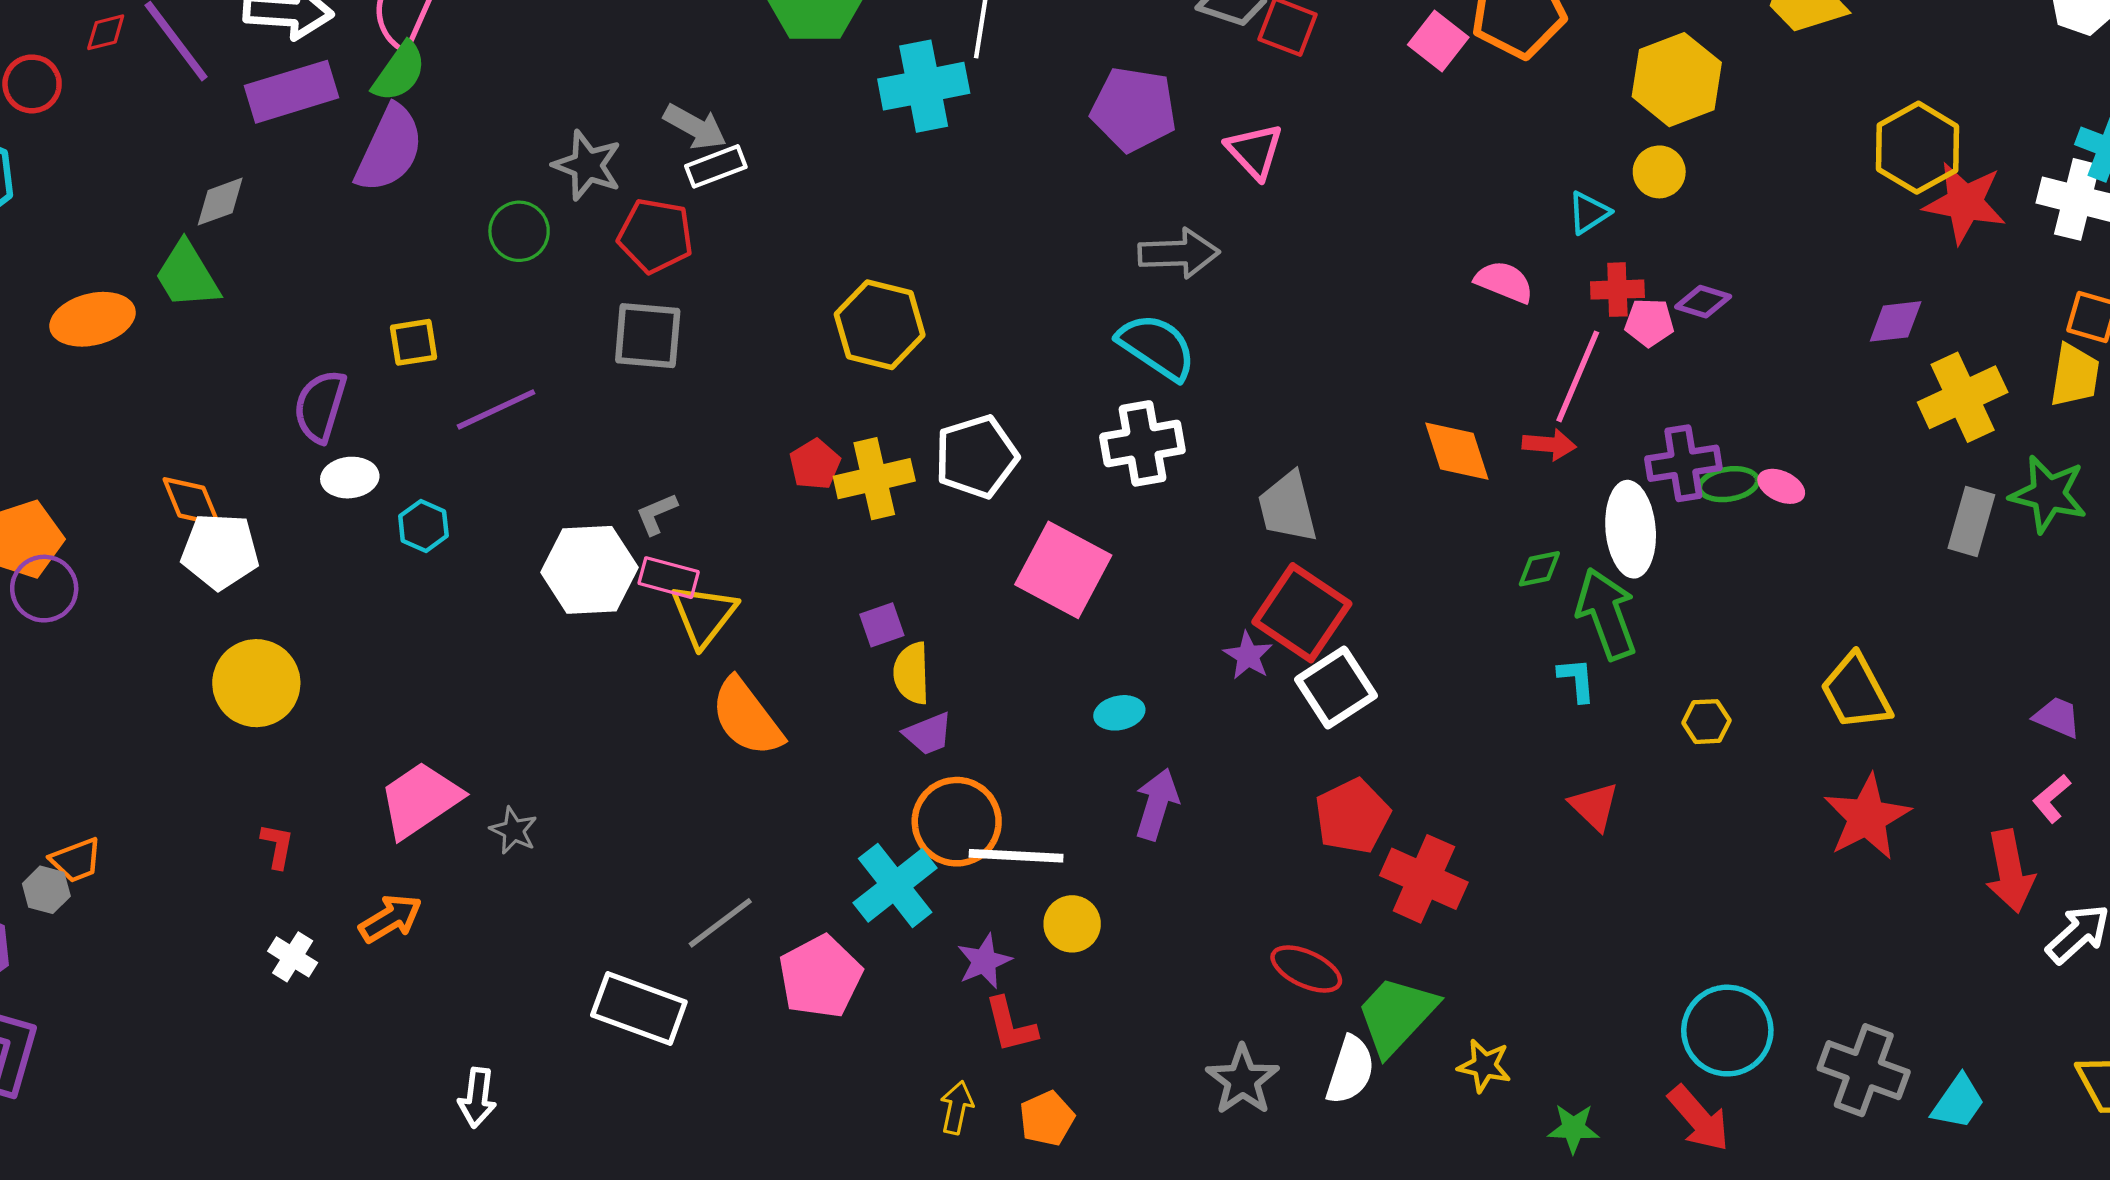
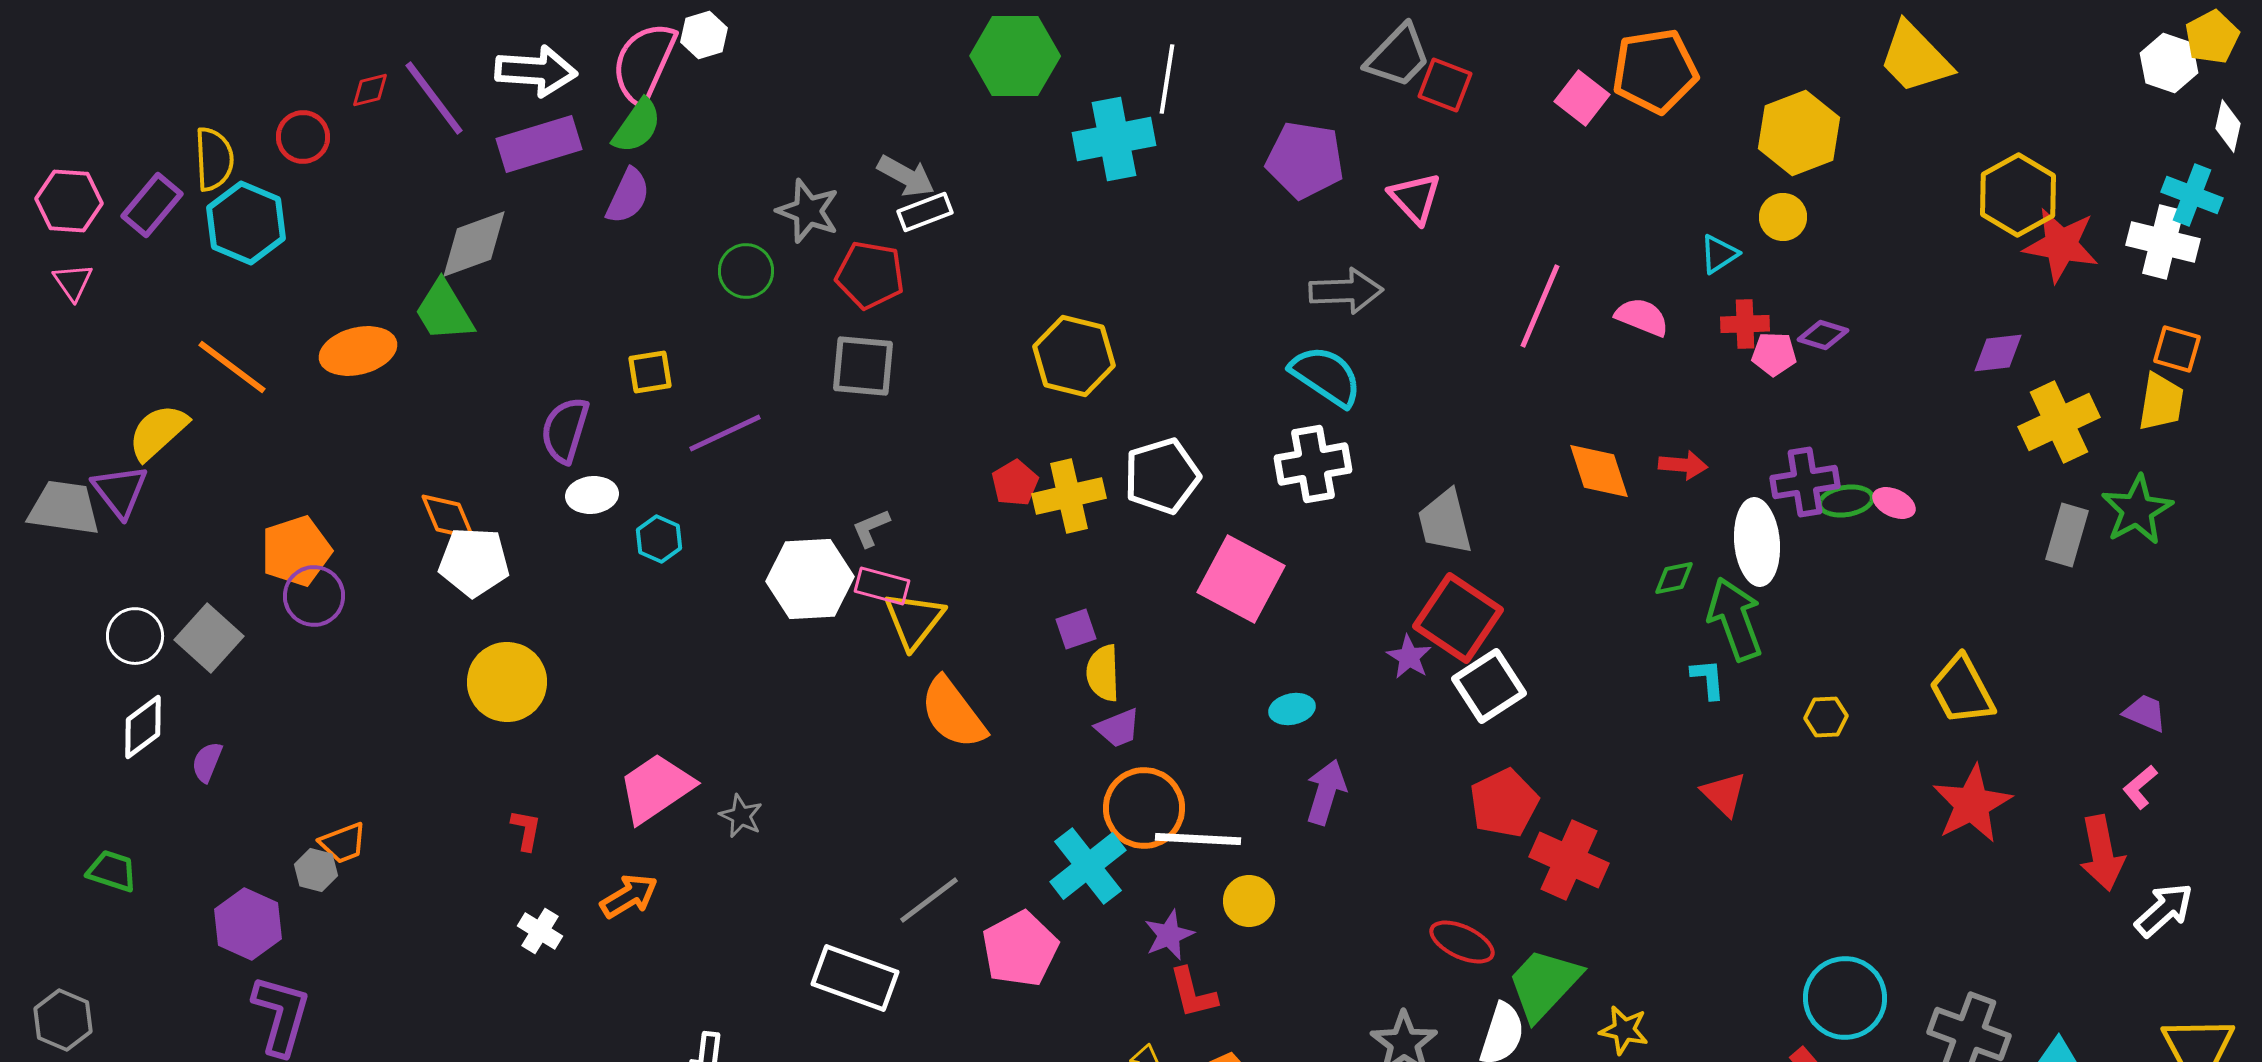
purple semicircle: (389, 149) -> (628, 196), size x0.7
gray diamond: (220, 202) -> (474, 244), size x1.5
pink line: (1578, 376) -> (1540, 306), moved
green star: (2048, 494) -> (2137, 510), turned 30

